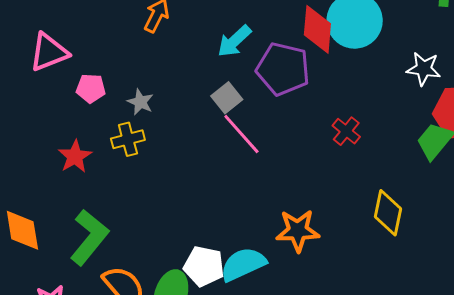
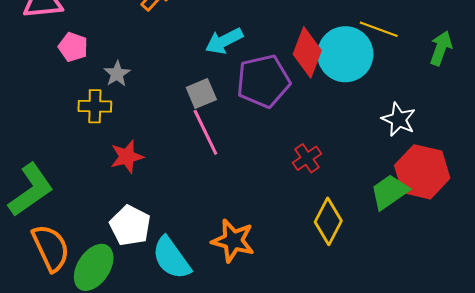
purple pentagon: (283, 69) -> (263, 81), turned 30
red star: (75, 156) -> (127, 157), moved
yellow diamond: (388, 213) -> (328, 221), moved
cyan semicircle: (243, 264) -> (171, 258), turned -117
white pentagon: (204, 266) -> (130, 226), moved

